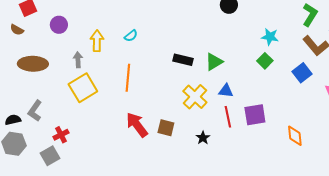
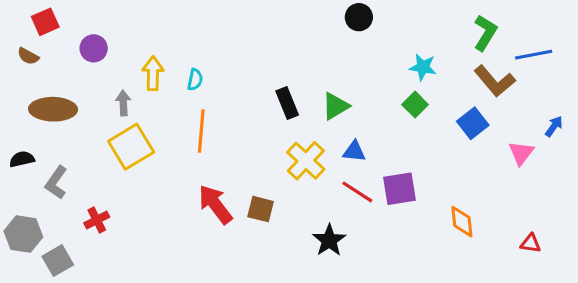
cyan semicircle: (131, 36) -> (195, 80), moved, turned -40
black rectangle: (183, 60) -> (287, 103), turned 54
red line: (228, 117) -> (357, 192), turned -45
black semicircle: (13, 120) -> (22, 159), moved
black star: (203, 138) -> (329, 240), moved, size x1.5
gray square: (50, 156) -> (58, 261), moved

